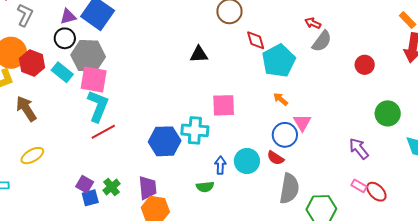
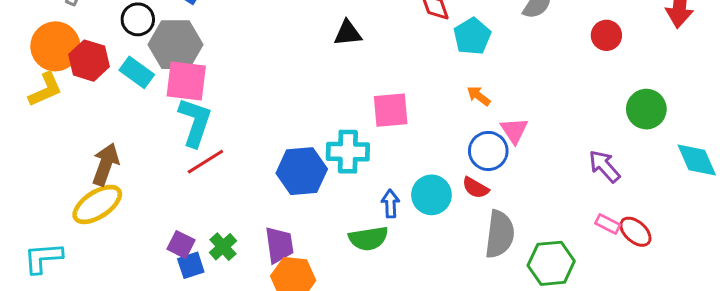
cyan pentagon: (279, 61) -> (472, 36), size x0.7
brown arrow: (26, 109) -> (106, 164), moved, turned 56
yellow ellipse: (32, 156) -> (97, 204), size x1.4
green semicircle: (205, 187) -> (368, 238), size x1.4

